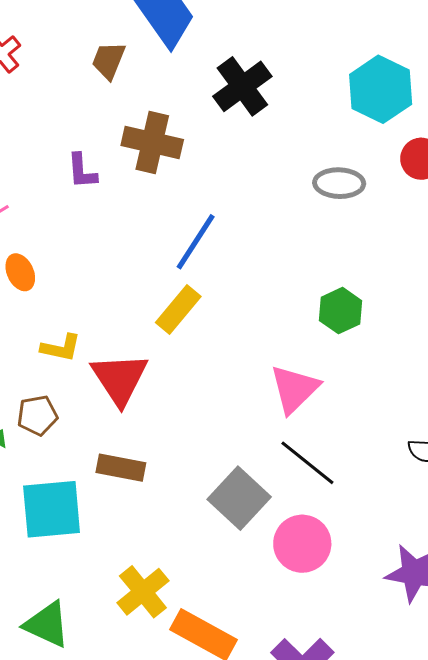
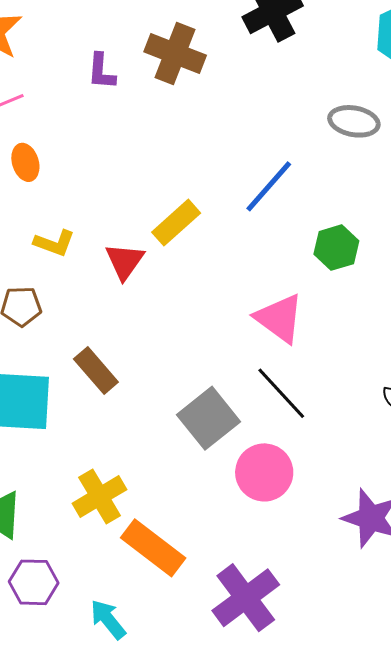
blue line: (196, 242) -> (269, 186), moved
red triangle: (120, 379) -> (125, 261), moved, size x0.7
pink triangle: (294, 389) -> (279, 318), turned -48
brown rectangle: (121, 468) -> (96, 371), turned 30

